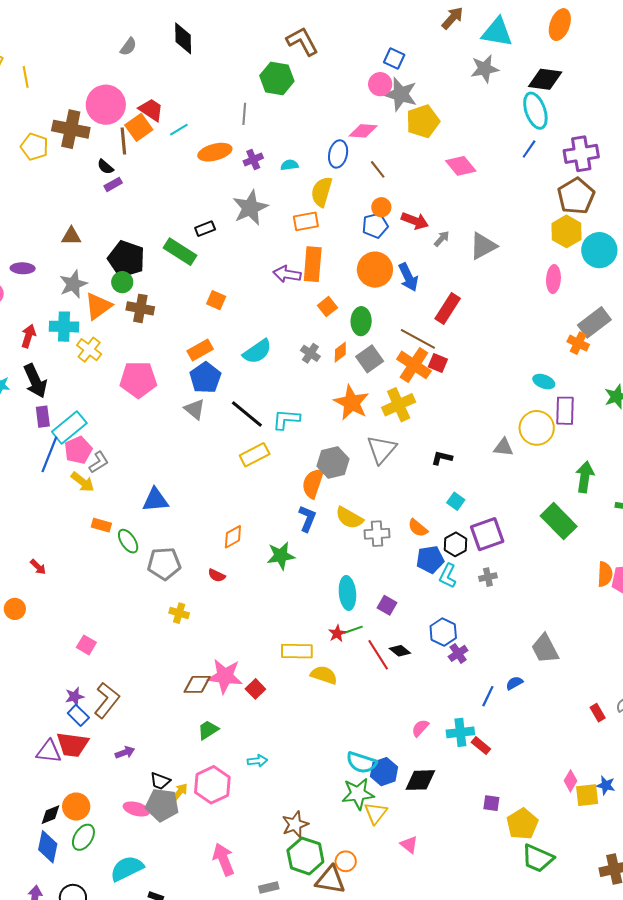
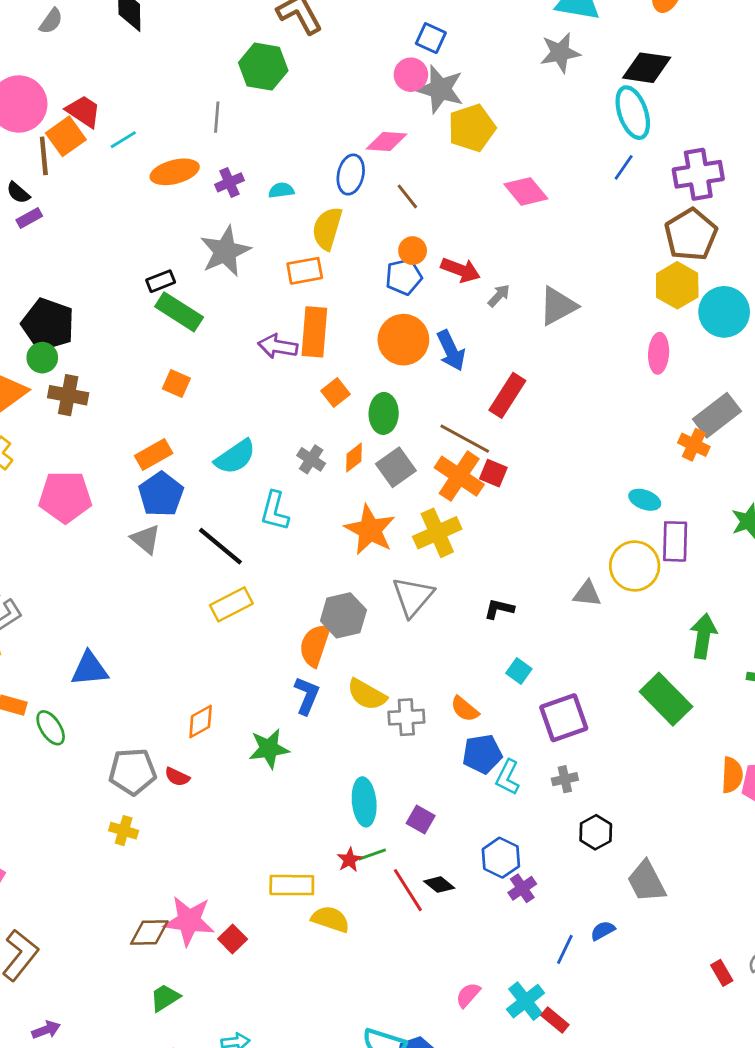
green rectangle: (180, 252) -> (179, 312), moved
cyan L-shape: (286, 419) -> (275, 511), moved, turned -80
black hexagon: (456, 544) -> (596, 832), moved
gray pentagon: (164, 564) -> (133, 772), moved
cyan cross: (460, 732) -> (526, 1001), turned -32

